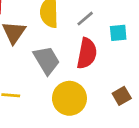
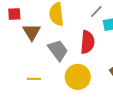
gray line: (85, 19) -> (96, 11), moved

